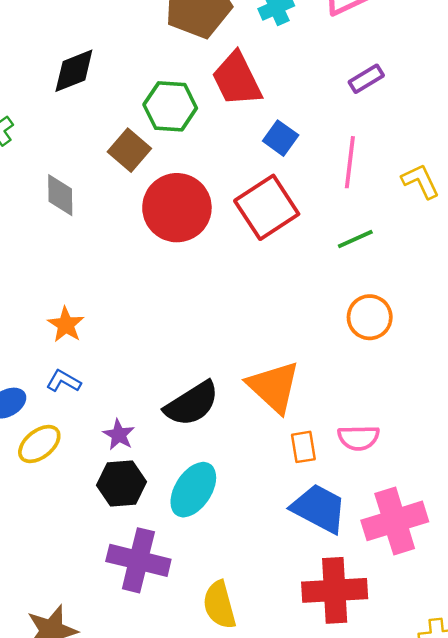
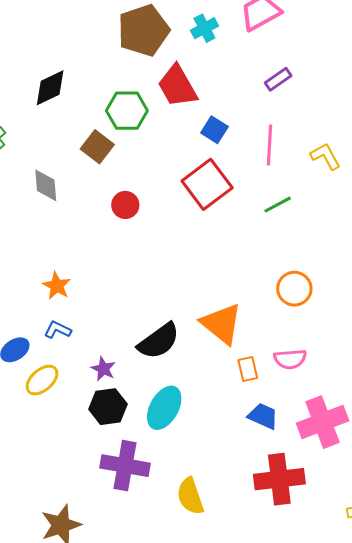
red circle: (177, 208) -> (125, 205), moved, size x0.5
orange circle: (370, 317) -> (294, 289), moved
blue trapezoid: (319, 508) -> (263, 416), size x0.7

